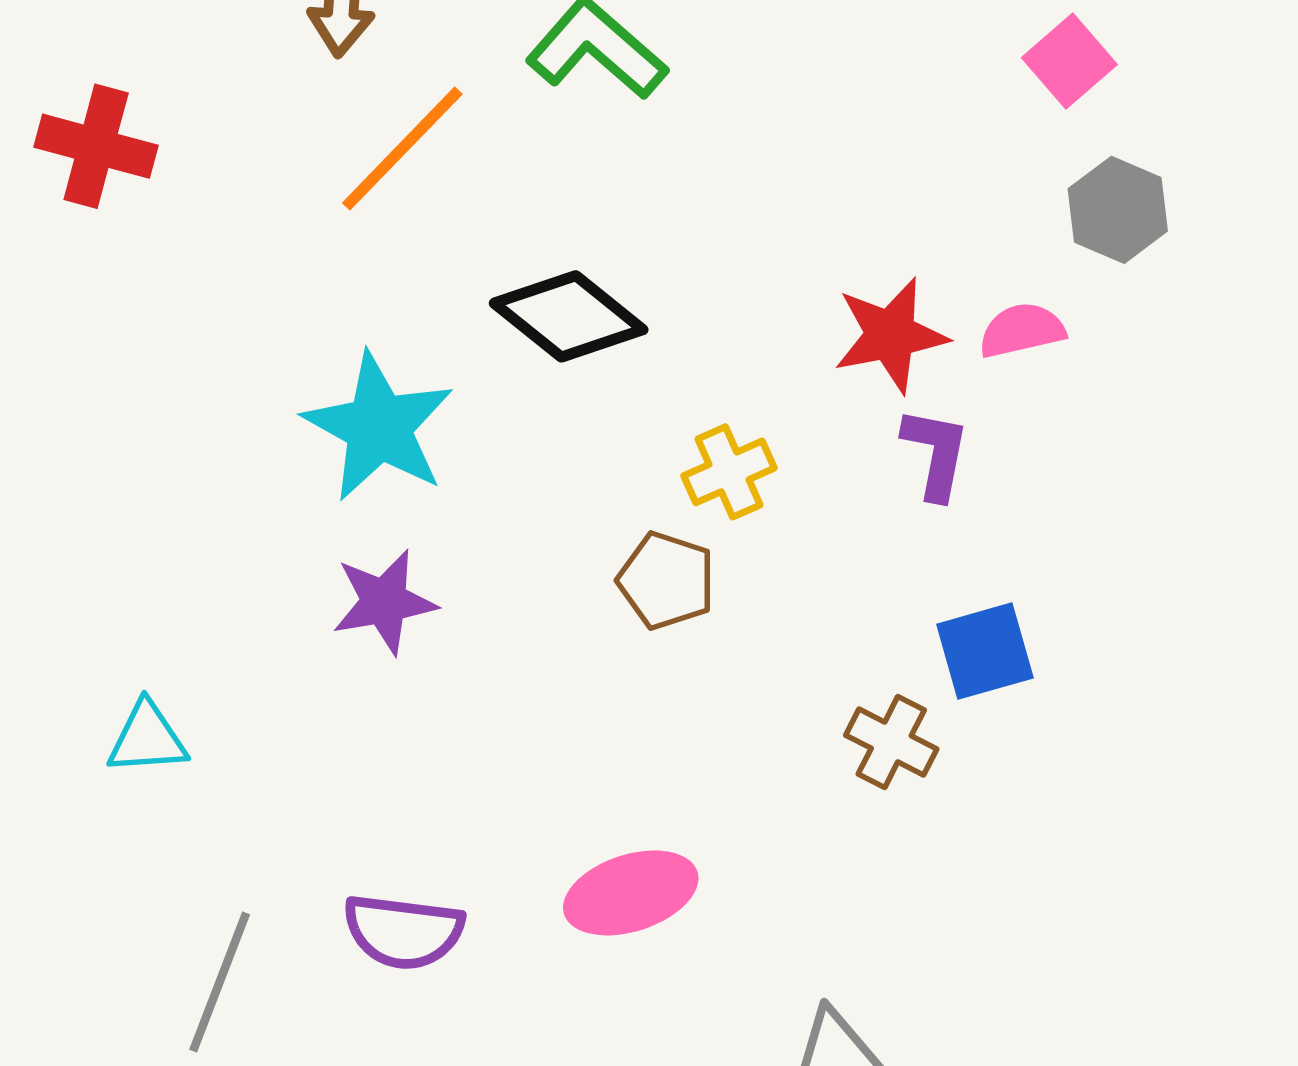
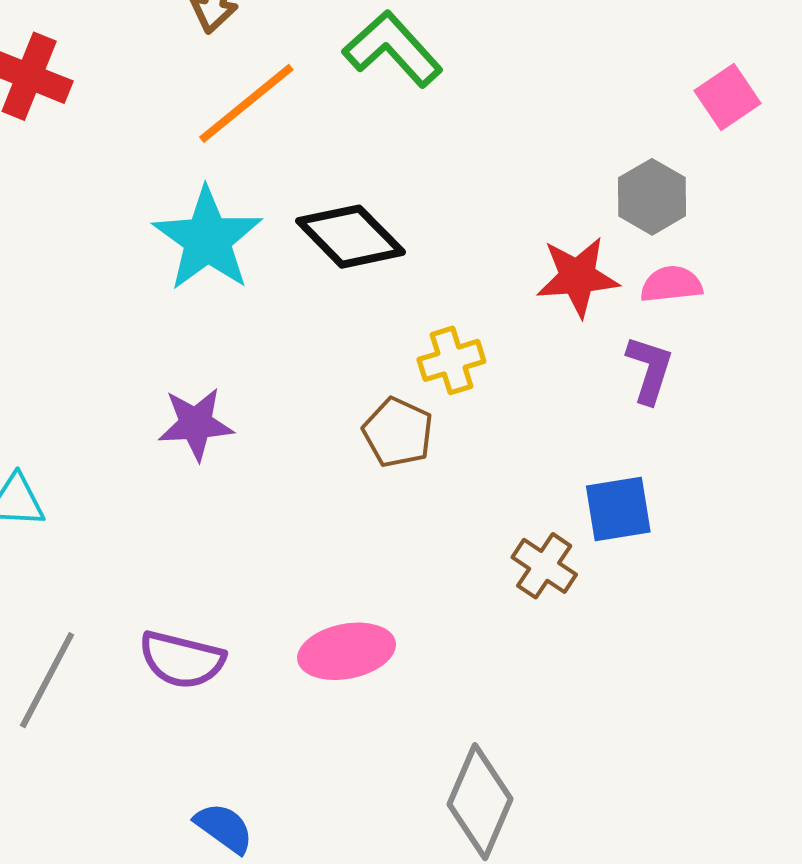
gray hexagon: (1118, 210) -> (652, 197), moved
cyan star: (379, 427) -> (207, 239), moved
purple L-shape: (936, 453) -> (650, 369), moved

